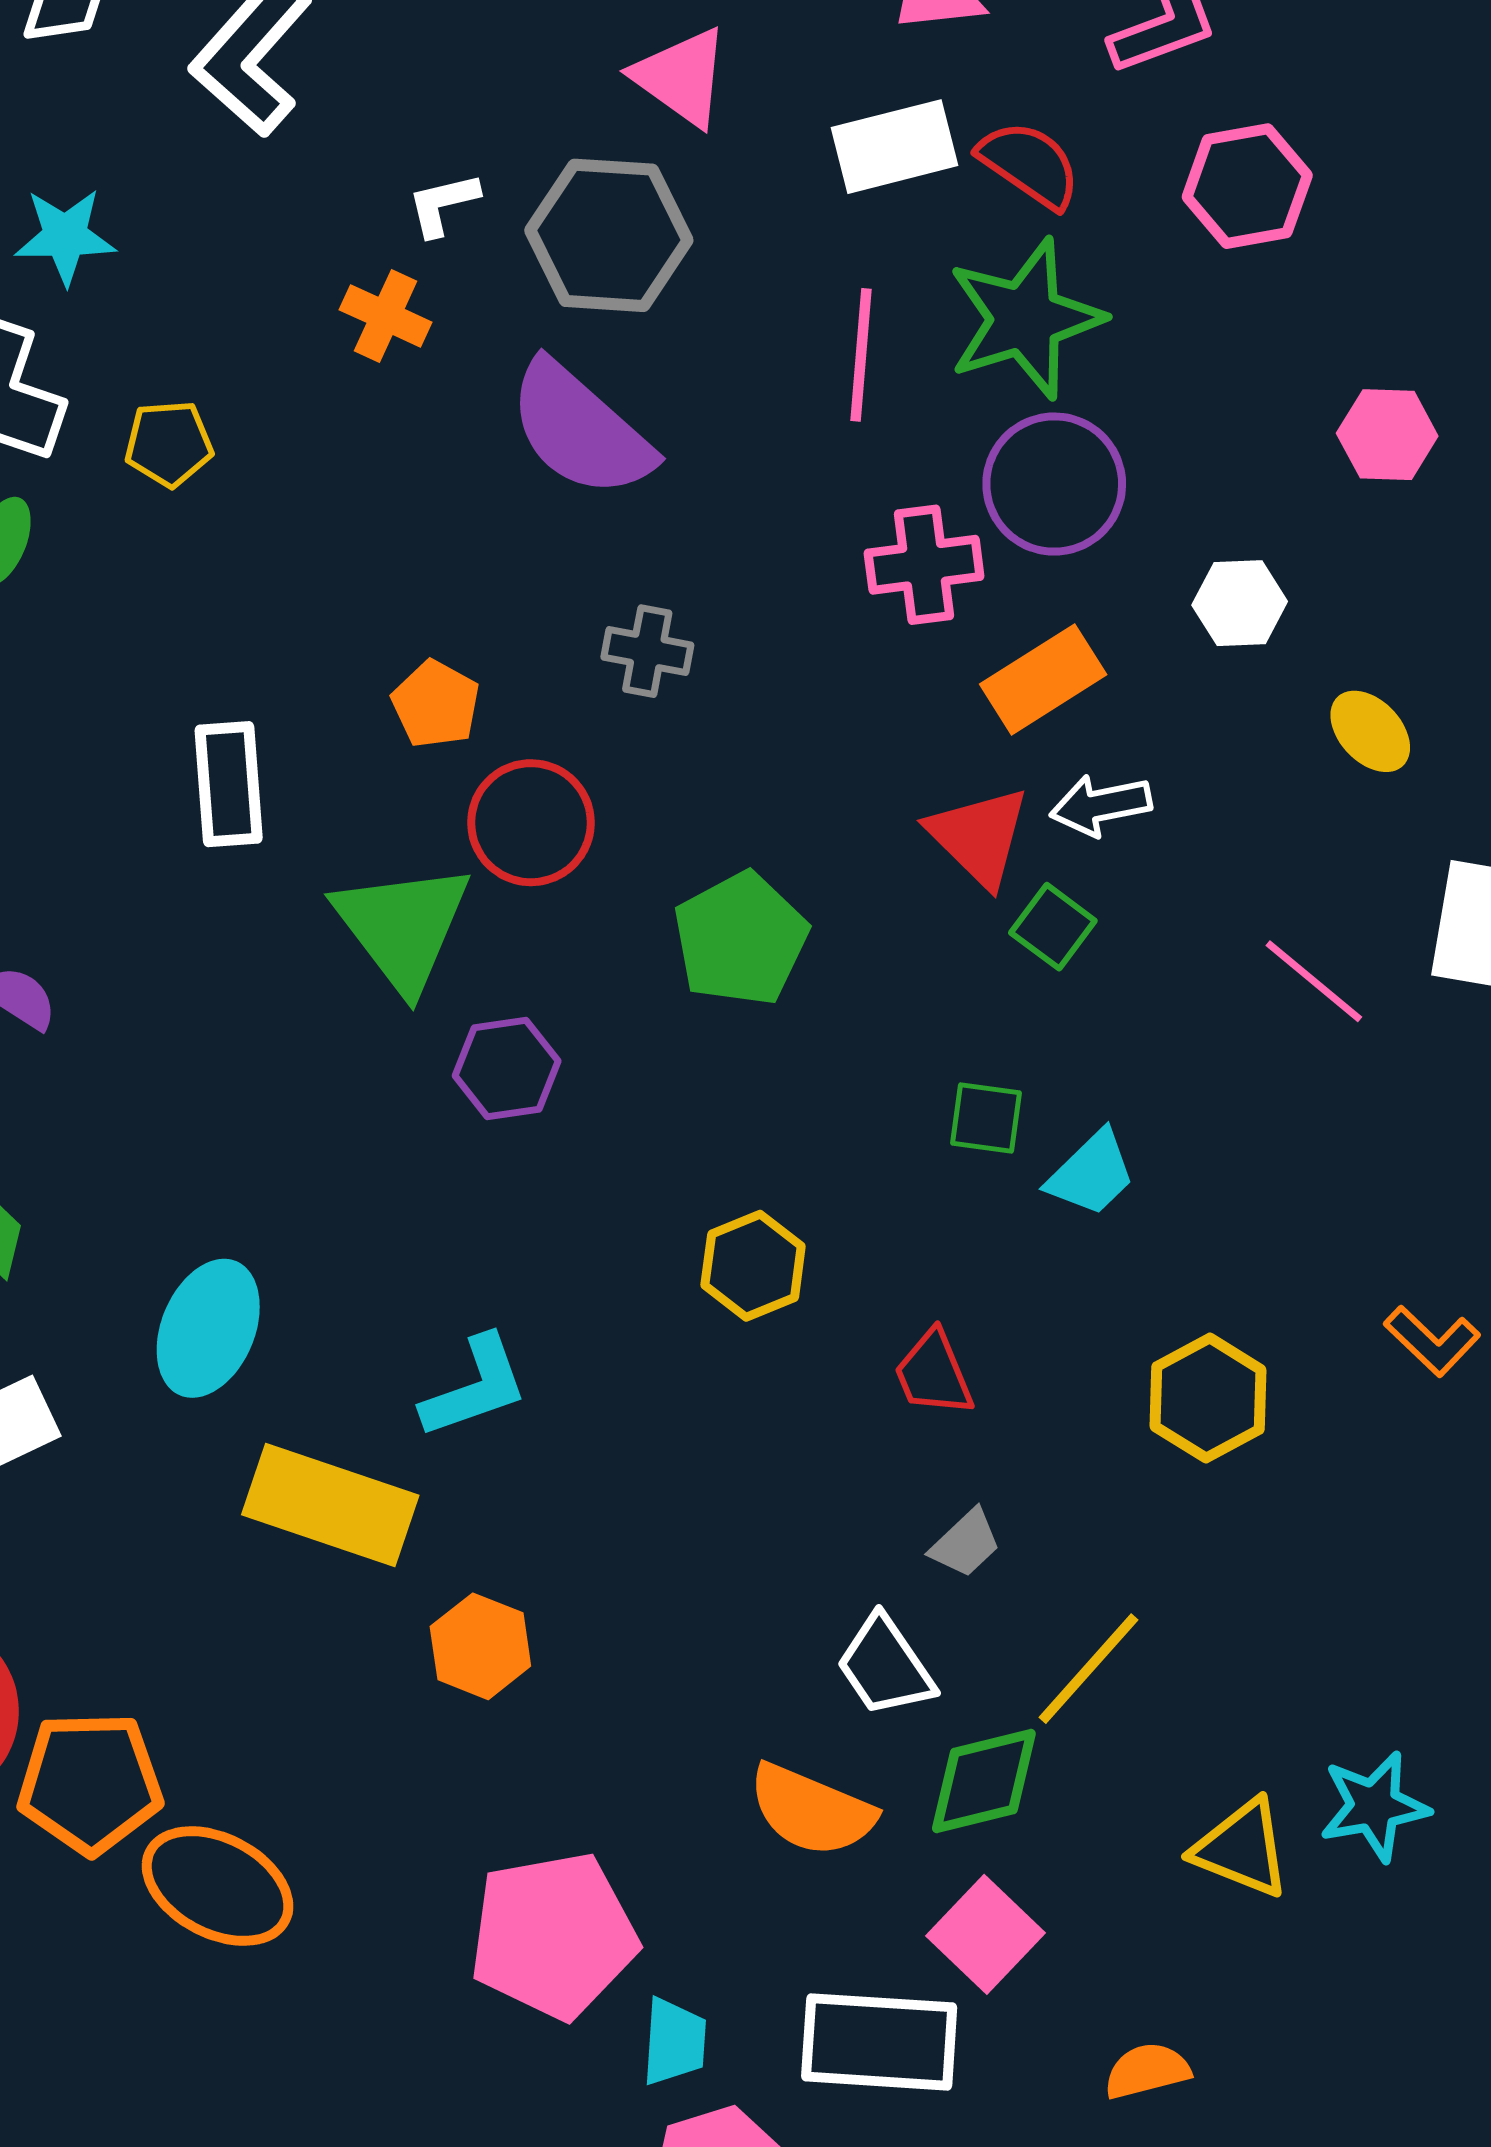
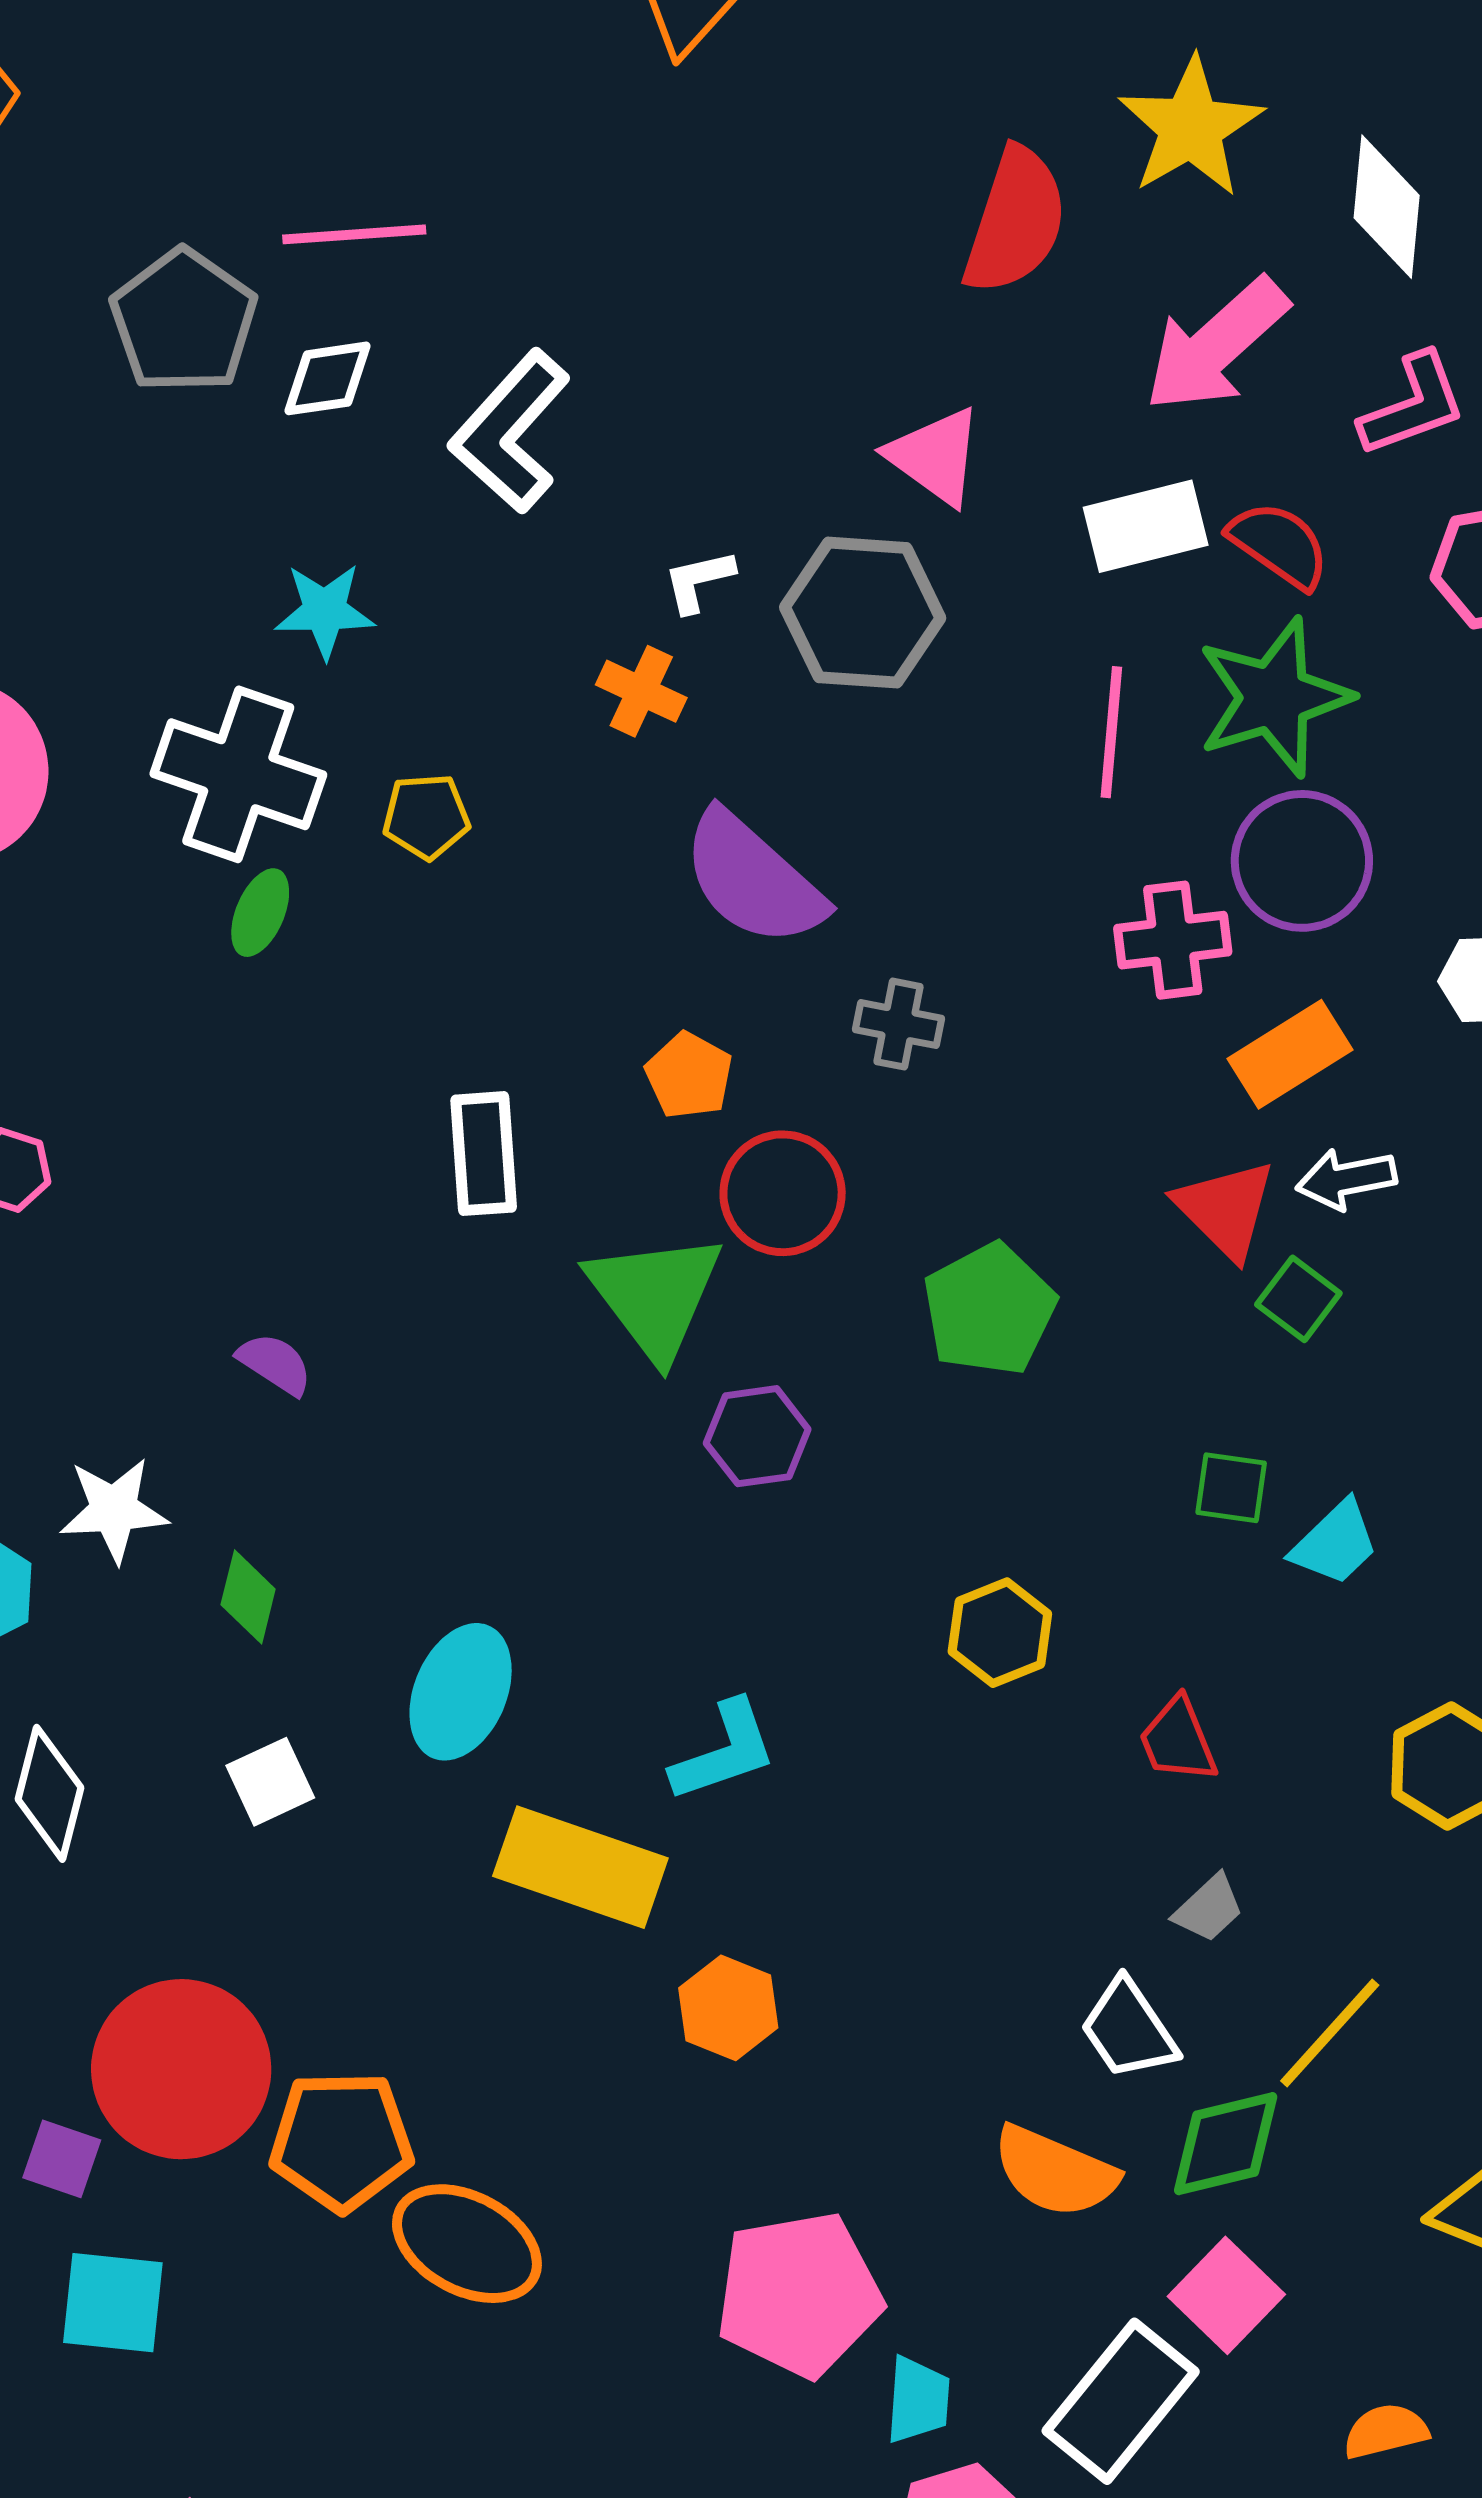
purple semicircle: (580, 430) -> (753, 879), moved
white rectangle: (879, 2042) -> (1121, 2401), turned -55

